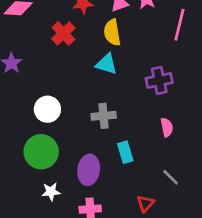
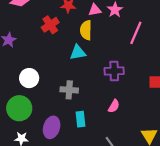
cyan triangle: (106, 64) -> (78, 52), turned -36
pink semicircle: (167, 127) -> (114, 106), turned 32

